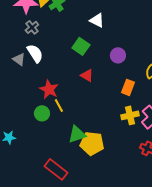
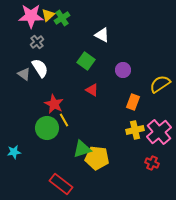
green circle: (42, 113) -> (47, 128), size x1.5

